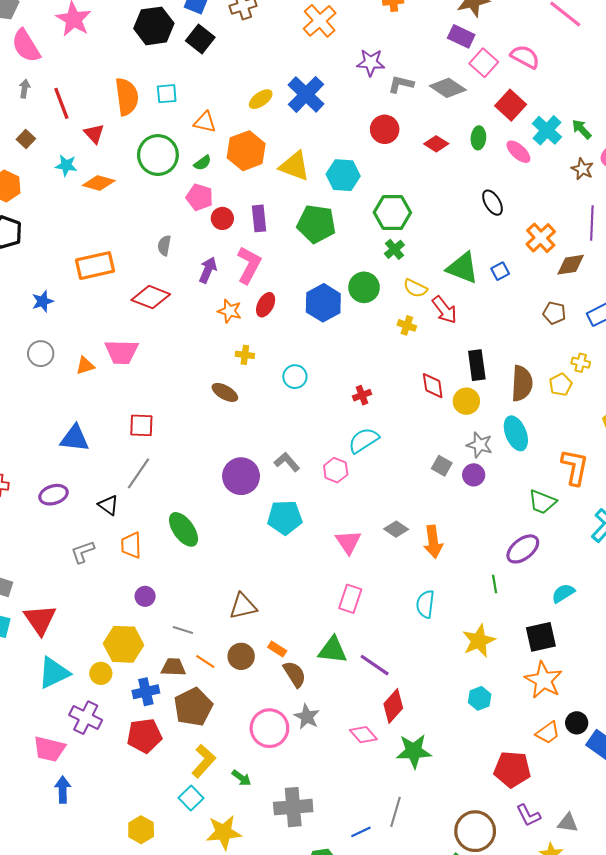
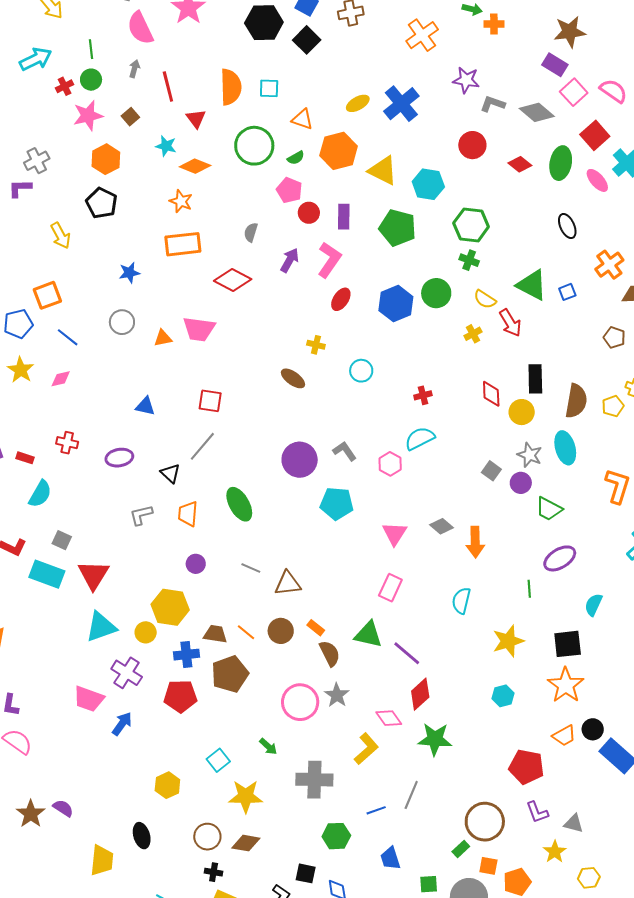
green ellipse: (478, 138) -> (561, 163), size x1.5
green cross: (394, 249) -> (469, 260), turned -36
orange star: (230, 311) -> (181, 201), moved
yellow cross: (407, 325) -> (473, 334), turned 36
blue triangle: (75, 438) -> (145, 406), size x0.7
green trapezoid: (542, 502) -> (549, 509), moved
cyan semicircle: (563, 593) -> (593, 605), turned -40
gray line: (183, 630) -> (251, 568), moved
yellow L-shape: (204, 761) -> (366, 749), moved
blue arrow: (63, 790) -> (122, 724), moved, turned 30

